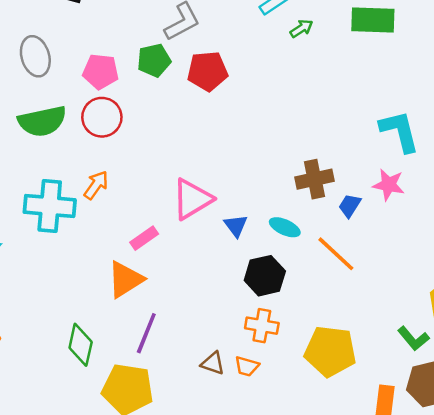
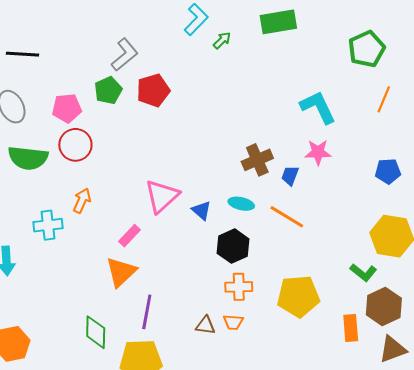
green semicircle: (42, 121) -> (28, 158), turned 30
cyan cross: (50, 206) -> (48, 225), size x0.7

